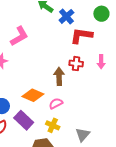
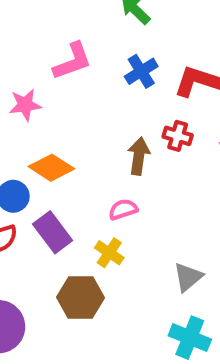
blue cross: (66, 16) -> (141, 71), moved
orange diamond: (33, 95) -> (51, 168), moved
gray triangle: (83, 135) -> (188, 277), moved

